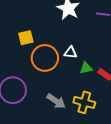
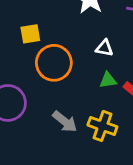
white triangle: (70, 52) -> (104, 48), moved

